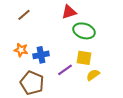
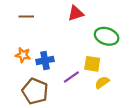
brown line: (24, 15) -> (26, 16), turned 40
green ellipse: (84, 31) -> (107, 36), moved

